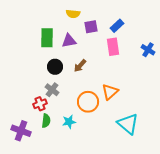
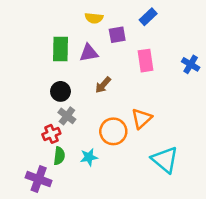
blue rectangle: (117, 26) -> (148, 17), moved
black circle: (55, 67) -> (60, 91), moved
purple cross: (21, 131) -> (39, 179), moved

